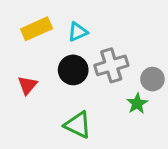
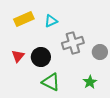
black circle: (73, 70) -> (41, 57), moved
green star: (137, 103) -> (90, 82), moved

